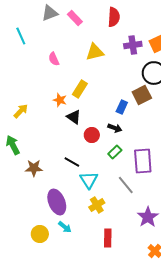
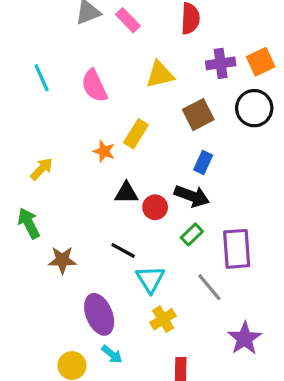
cyan line: (21, 36) -> (42, 78), moved
pink semicircle: (54, 59) -> (94, 86), size x1.5
brown square: (142, 95) -> (198, 115), moved
black triangle: (74, 117) -> (126, 193), moved, turned -35
black arrow: (115, 128) -> (192, 196), size x1.5

